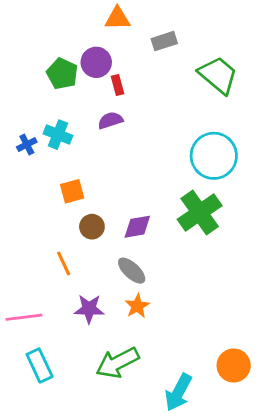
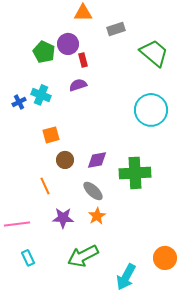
green cross: (200, 212) -> (135, 173), moved, turned 32
cyan rectangle: (40, 366) -> (28, 258), size x0.7

